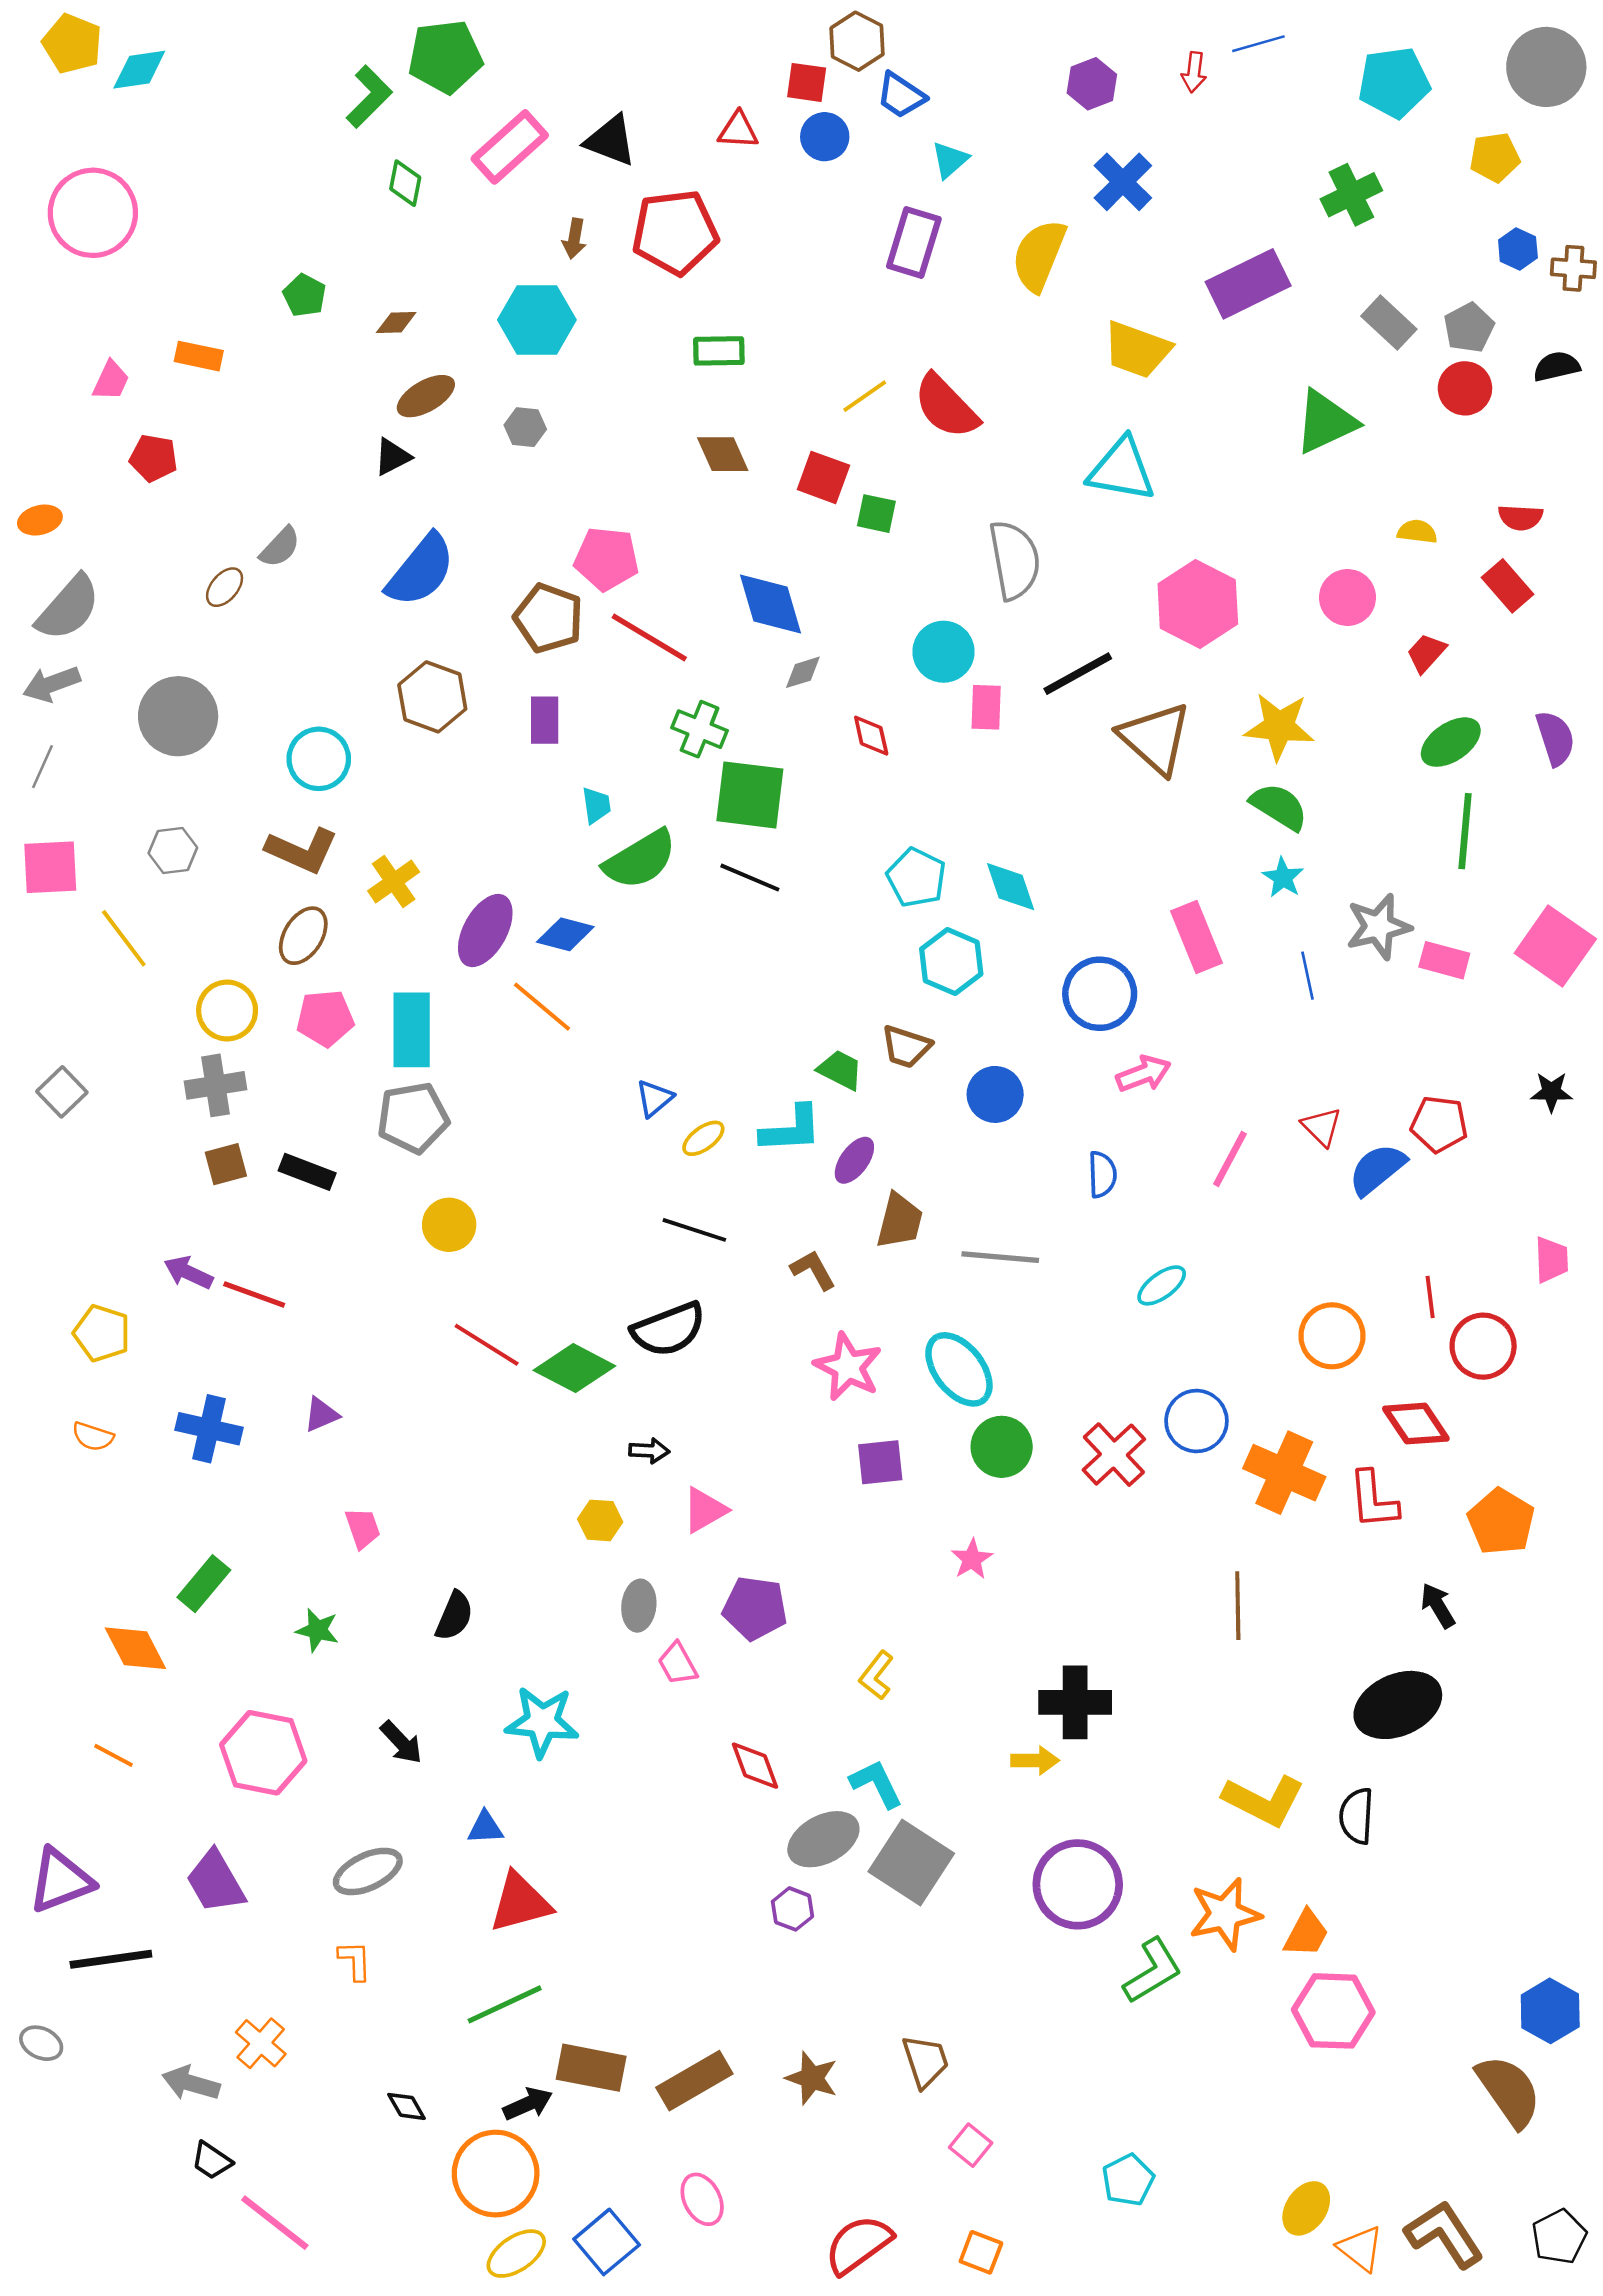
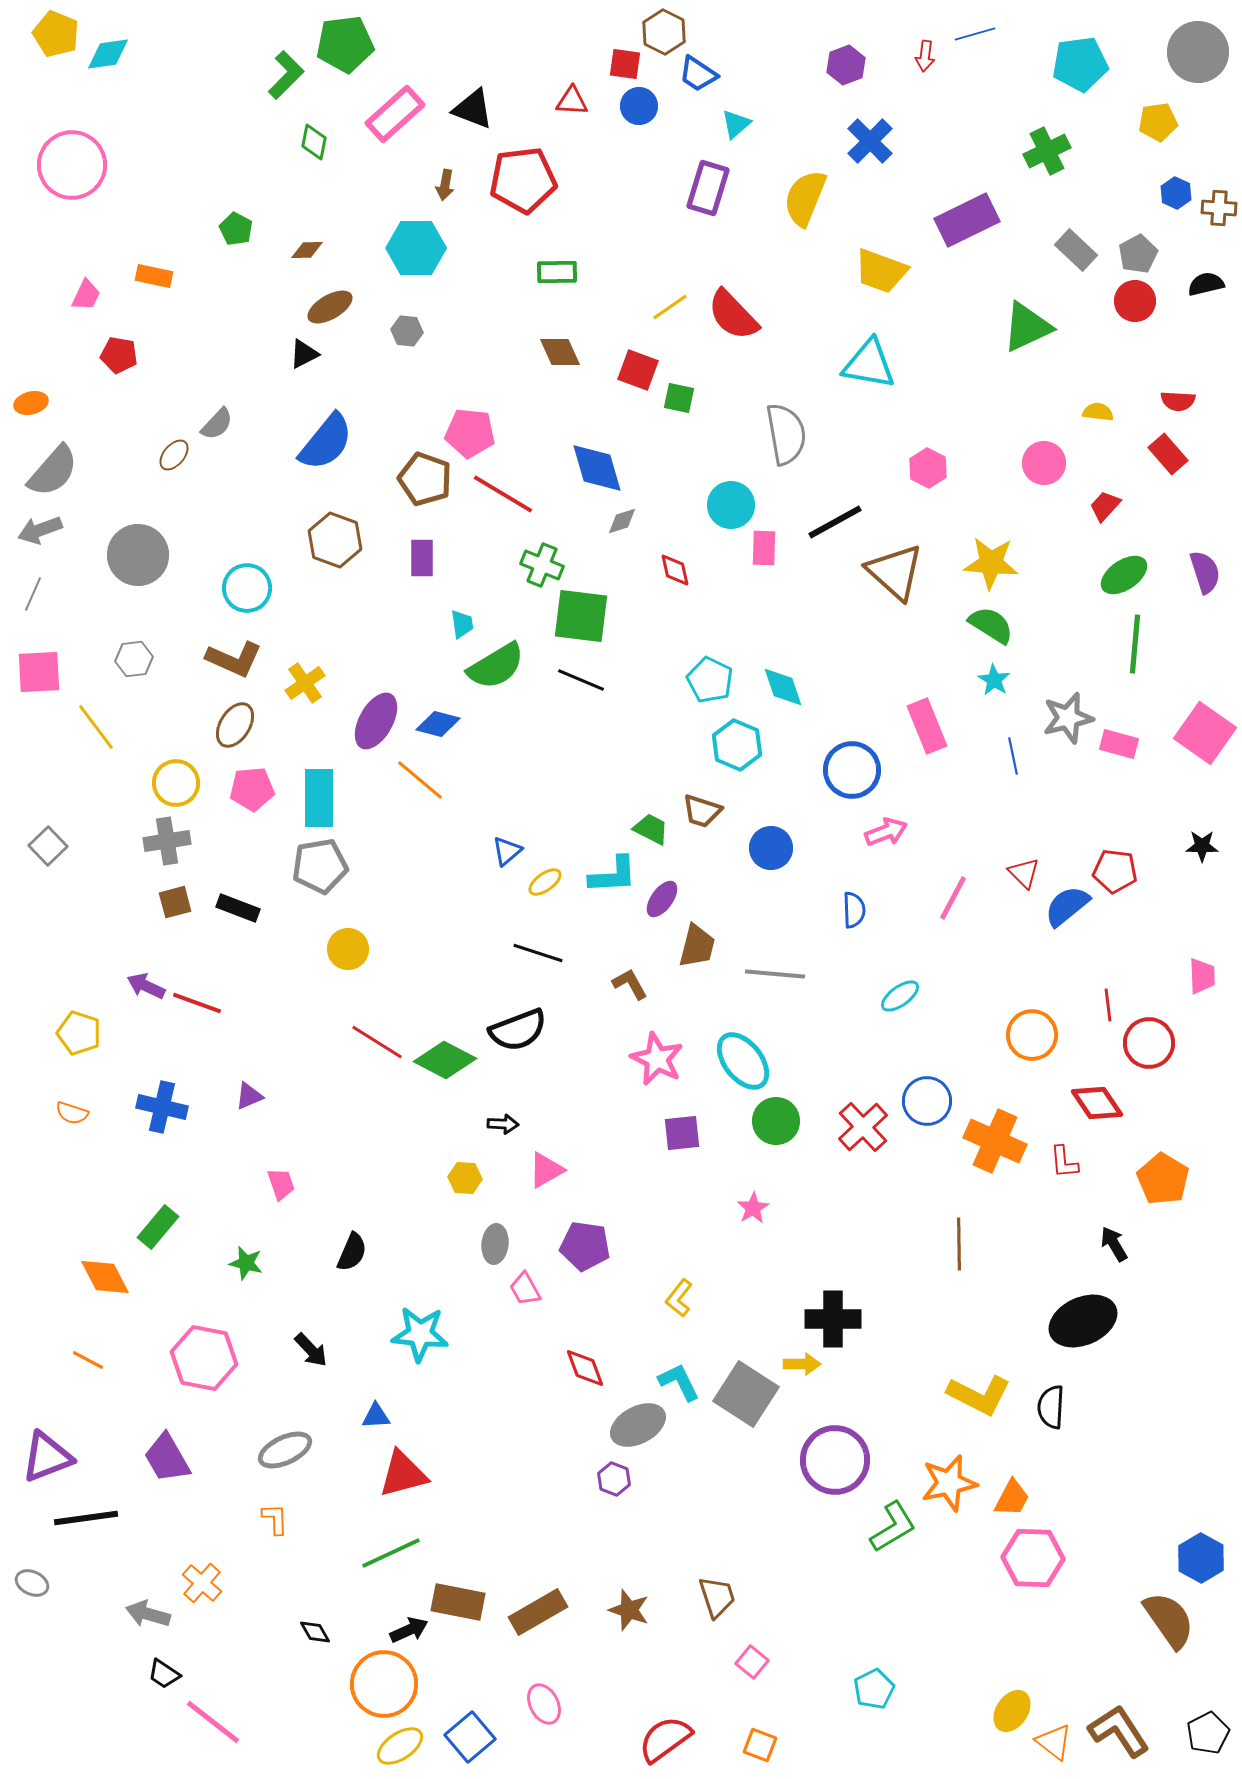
pink hexagon: (1198, 604) -> (928, 468), size x0.6
red L-shape: (1373, 1500) -> (1064, 1162), size x0.7
gray square: (911, 1862) -> (746, 1394), moved

